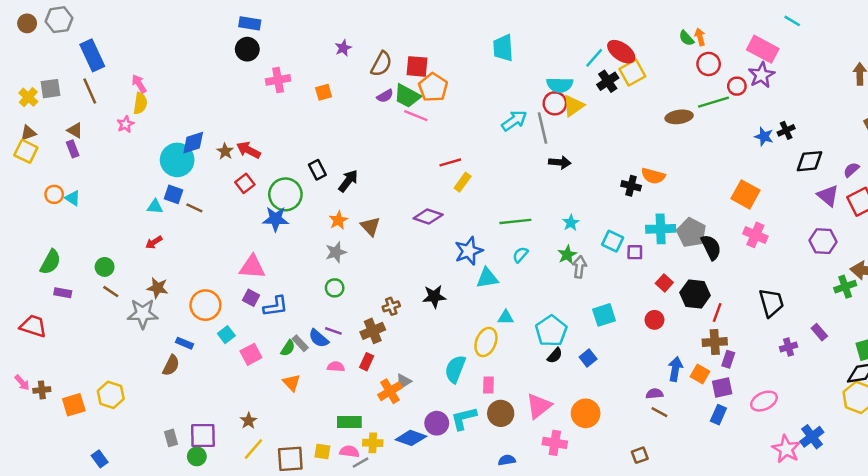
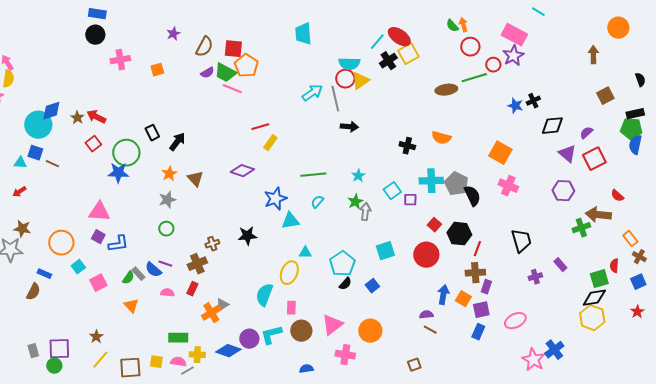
orange semicircle: (653, 176) -> (441, 138), moved
cyan square: (613, 241) -> (392, 191), turned 30
red circle: (654, 320) -> (426, 255), size x1.6

